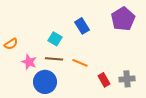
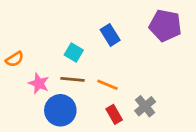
purple pentagon: (123, 19) -> (165, 26), turned -30
gray cross: (127, 79) -> (145, 106), moved, turned -35
red rectangle: (104, 80) -> (114, 114), moved

